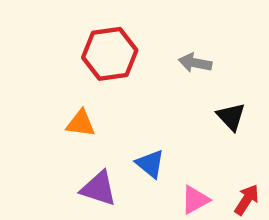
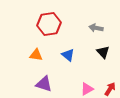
gray arrow: (195, 63) -> (96, 28), moved
blue triangle: (150, 164) -> (68, 55), moved

